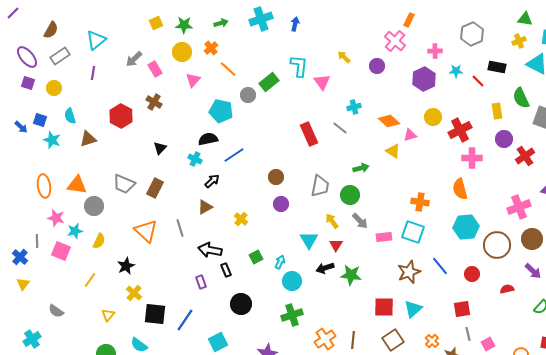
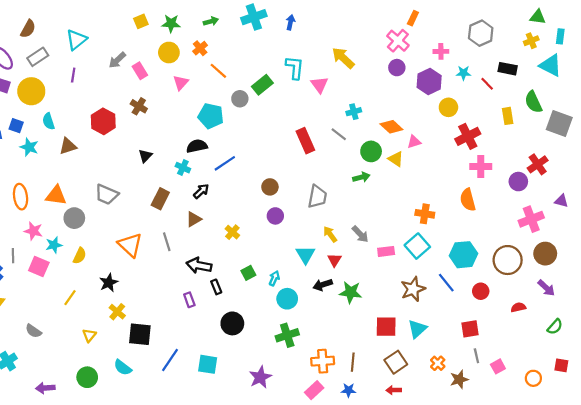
yellow arrow: (344, 57) -> (343, 58), size x1.6
purple circle: (377, 66) -> (397, 68), moved
yellow circle: (54, 88) -> (31, 91), size x1.6
yellow circle: (433, 117) -> (448, 107), moved
purple circle: (504, 139) -> (518, 182), moved
brown rectangle: (155, 188) -> (160, 199), moved
green circle: (350, 195) -> (371, 151), moved
cyan hexagon: (466, 227) -> (463, 255), moved
cyan square: (413, 232) -> (417, 246), turned 30
blue line: (185, 320) -> (170, 360), moved
orange cross: (325, 339) -> (323, 361), turned 30
cyan square: (218, 342) -> (208, 364), turned 36

